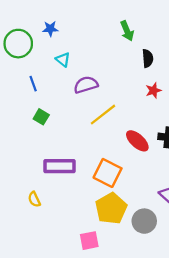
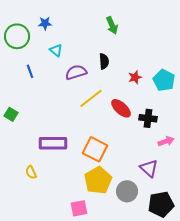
black semicircle: (148, 58) -> (104, 61), moved
green square: (41, 117) -> (11, 114), moved
red ellipse: (137, 141) -> (121, 108), moved

